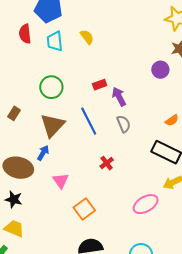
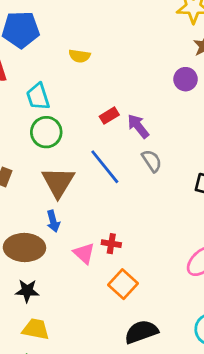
yellow semicircle: (87, 37) -> (80, 56), turned 147
cyan trapezoid: (55, 41) -> (38, 97), moved
blue arrow: (43, 153) -> (53, 221), turned 147
red cross: (107, 163) -> (111, 244), moved, turned -32

